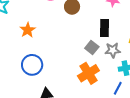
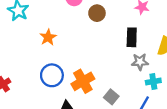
gray square: (92, 48) -> (111, 97), moved
orange cross: (88, 73) -> (83, 81), moved

